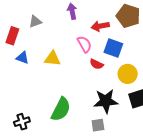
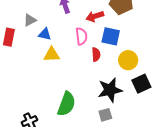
pink semicircle: (84, 44) -> (81, 36), turned 30
blue triangle: (22, 58) -> (45, 34), moved
red semicircle: (97, 64) -> (96, 54), turned -112

